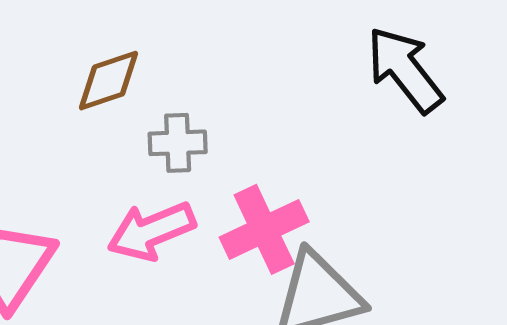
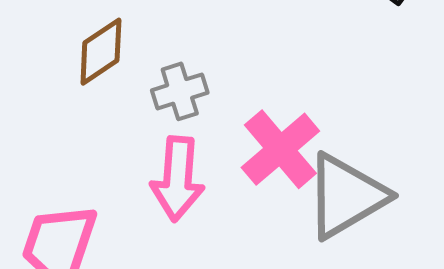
pink arrow: (151, 231) -> (178, 179), turned -48

